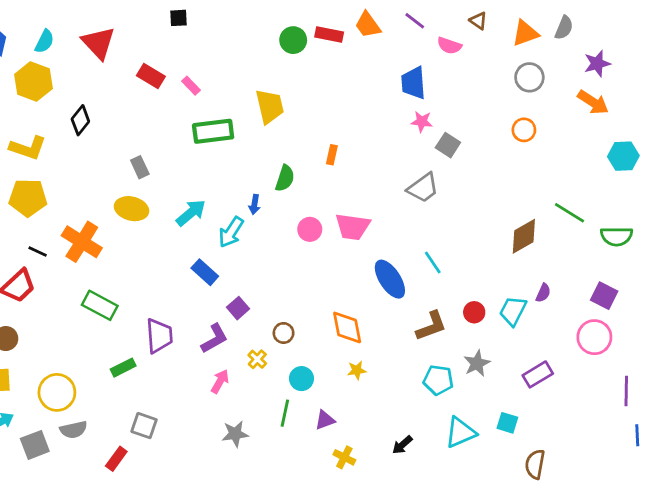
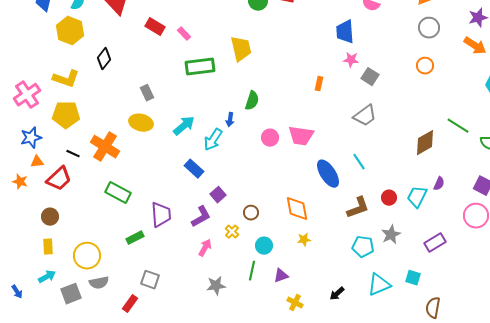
orange rectangle: (332, 155) -> (319, 84), moved
gray trapezoid: (423, 188) -> (365, 116), moved

